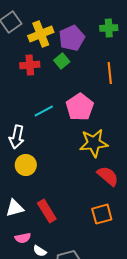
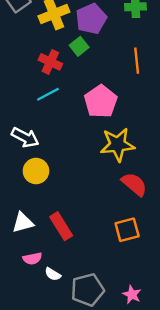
red cross: (30, 65) -> (50, 62), moved, turned 30
cyan line: (44, 111) -> (48, 94), moved
white arrow: (17, 137) -> (25, 137), turned -75

